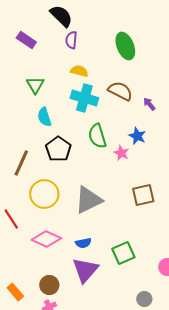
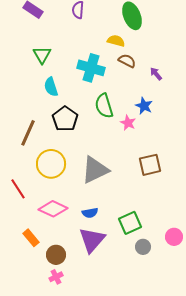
yellow semicircle: (79, 71) -> (116, 41), moved
brown semicircle: (120, 91) -> (127, 61), size x0.7
orange rectangle: (15, 292) -> (31, 238), moved
gray circle: (144, 299) -> (143, 247), moved

